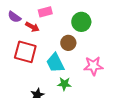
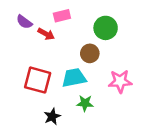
red square: (25, 52) -> (38, 80), moved
cyan trapezoid: (55, 63) -> (74, 78), turned 105

